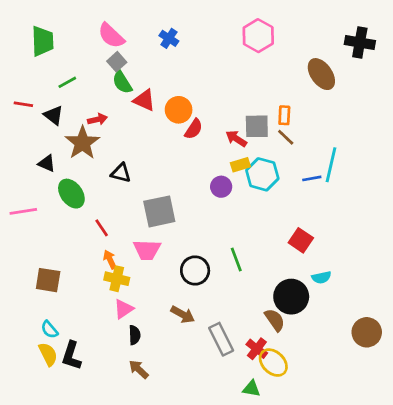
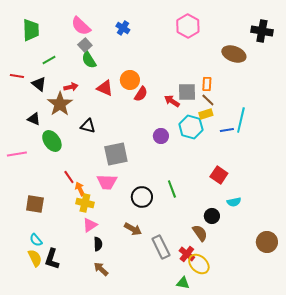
brown ellipse: (321, 74) -> (234, 54), turned -35
red triangle: (144, 100) -> (105, 88), moved
yellow rectangle: (240, 165) -> (206, 114), moved
red line: (102, 228) -> (69, 177), moved
black circle: (291, 297) -> (212, 216), size x0.6

